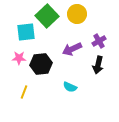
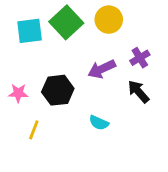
cyan square: (26, 32) -> (30, 31), moved
pink star: (19, 58) -> (18, 93), moved
black arrow: (98, 65) -> (138, 92), turned 126

